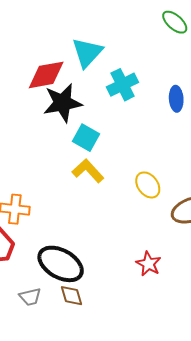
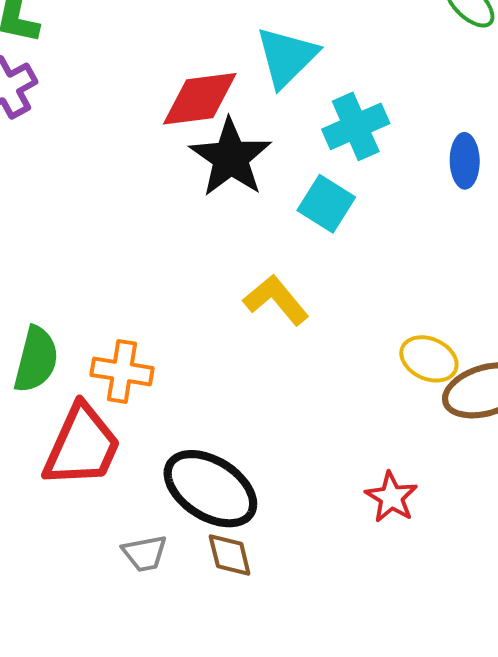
black star: (63, 103) -> (231, 158), turned -30
cyan square: (86, 138) -> (326, 204), moved
yellow ellipse: (148, 185) -> (429, 359), moved, turned -32

